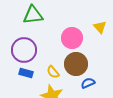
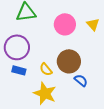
pink circle: (72, 38) -> (65, 24), moved
blue semicircle: (88, 83) -> (81, 80), turned 64

